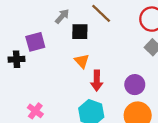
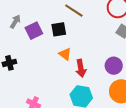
gray arrow: (62, 16) -> (15, 22), moved
purple square: (35, 42) -> (34, 31), moved

